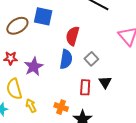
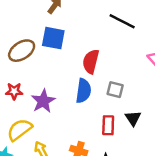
gray square: (91, 59) -> (115, 90), turned -32
yellow semicircle: (14, 89) -> (20, 130), turned 70

